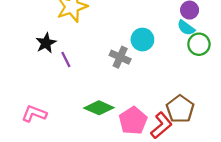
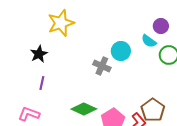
cyan semicircle: (186, 28) -> (149, 41), moved
purple line: (66, 60) -> (42, 83), moved, turned 40

